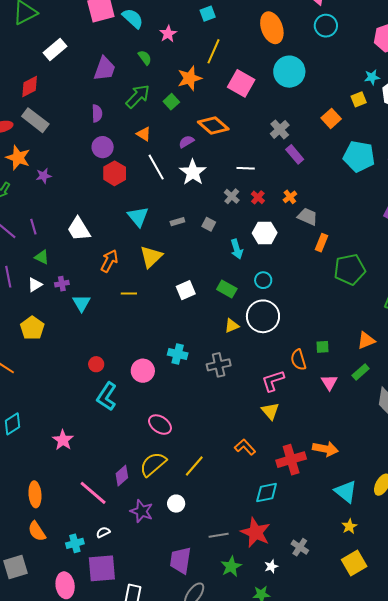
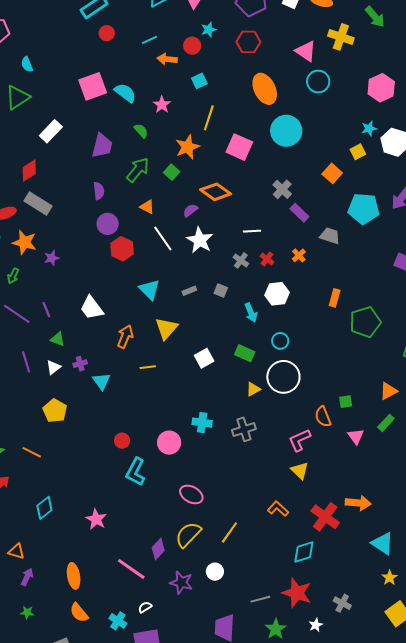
gray trapezoid: (307, 217) -> (330, 236), moved
red cross: (291, 460) -> (325, 517), turned -32
cyan cross: (75, 543) -> (118, 621), turned -36

